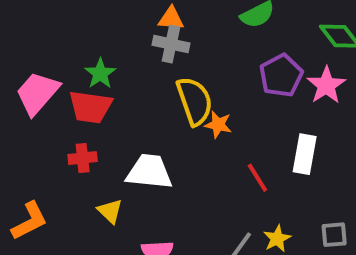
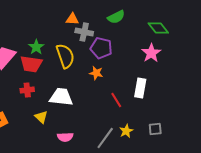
gray cross: (171, 44) -> (84, 32), moved
purple pentagon: (281, 75) -> (101, 48), moved, turned -30
yellow semicircle: (195, 101) -> (65, 56), moved

